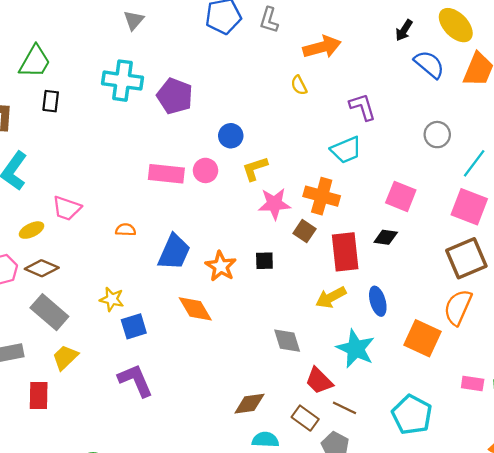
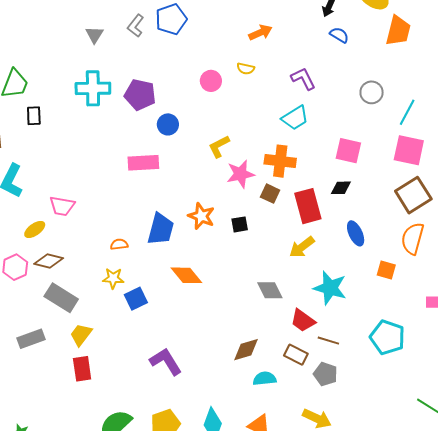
gray L-shape: (269, 20) -> (136, 26), moved, turned 30
orange arrow: (322, 47) -> (260, 33), size x0.7
blue semicircle: (429, 64) -> (339, 35), moved, size x0.7
yellow semicircle: (299, 85) -> (246, 69), turned -42
blue circle: (231, 136) -> (168, 124), moved
pink circle: (206, 170) -> (211, 81), moved
orange semicircle: (126, 230) -> (119, 244), moved
orange star: (221, 266) -> (201, 216), moved
blue ellipse: (378, 301) -> (356, 233), moved
orange square: (422, 338) -> (386, 270), size x0.6
purple L-shape: (135, 380) -> (166, 361), moved
red rectangle: (39, 395) -> (82, 369), moved

